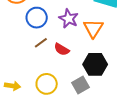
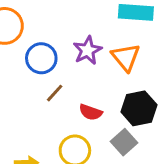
purple star: (69, 19) -> (87, 50), turned 30
red semicircle: (62, 49) -> (91, 112), moved

